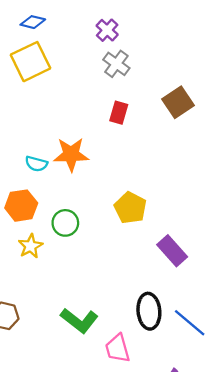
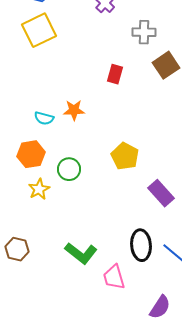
gray cross: (116, 64) -> (144, 32), moved, turned -35
orange star: (71, 154) -> (74, 110), size x0.7

